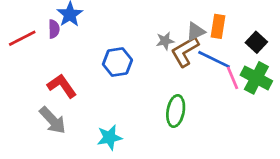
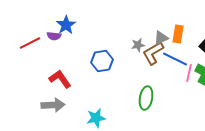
purple semicircle: (54, 29) -> (54, 36), turned 96
pink line: (233, 78) -> (189, 73), turned 36
gray arrow: (53, 120) -> (53, 105), turned -50

